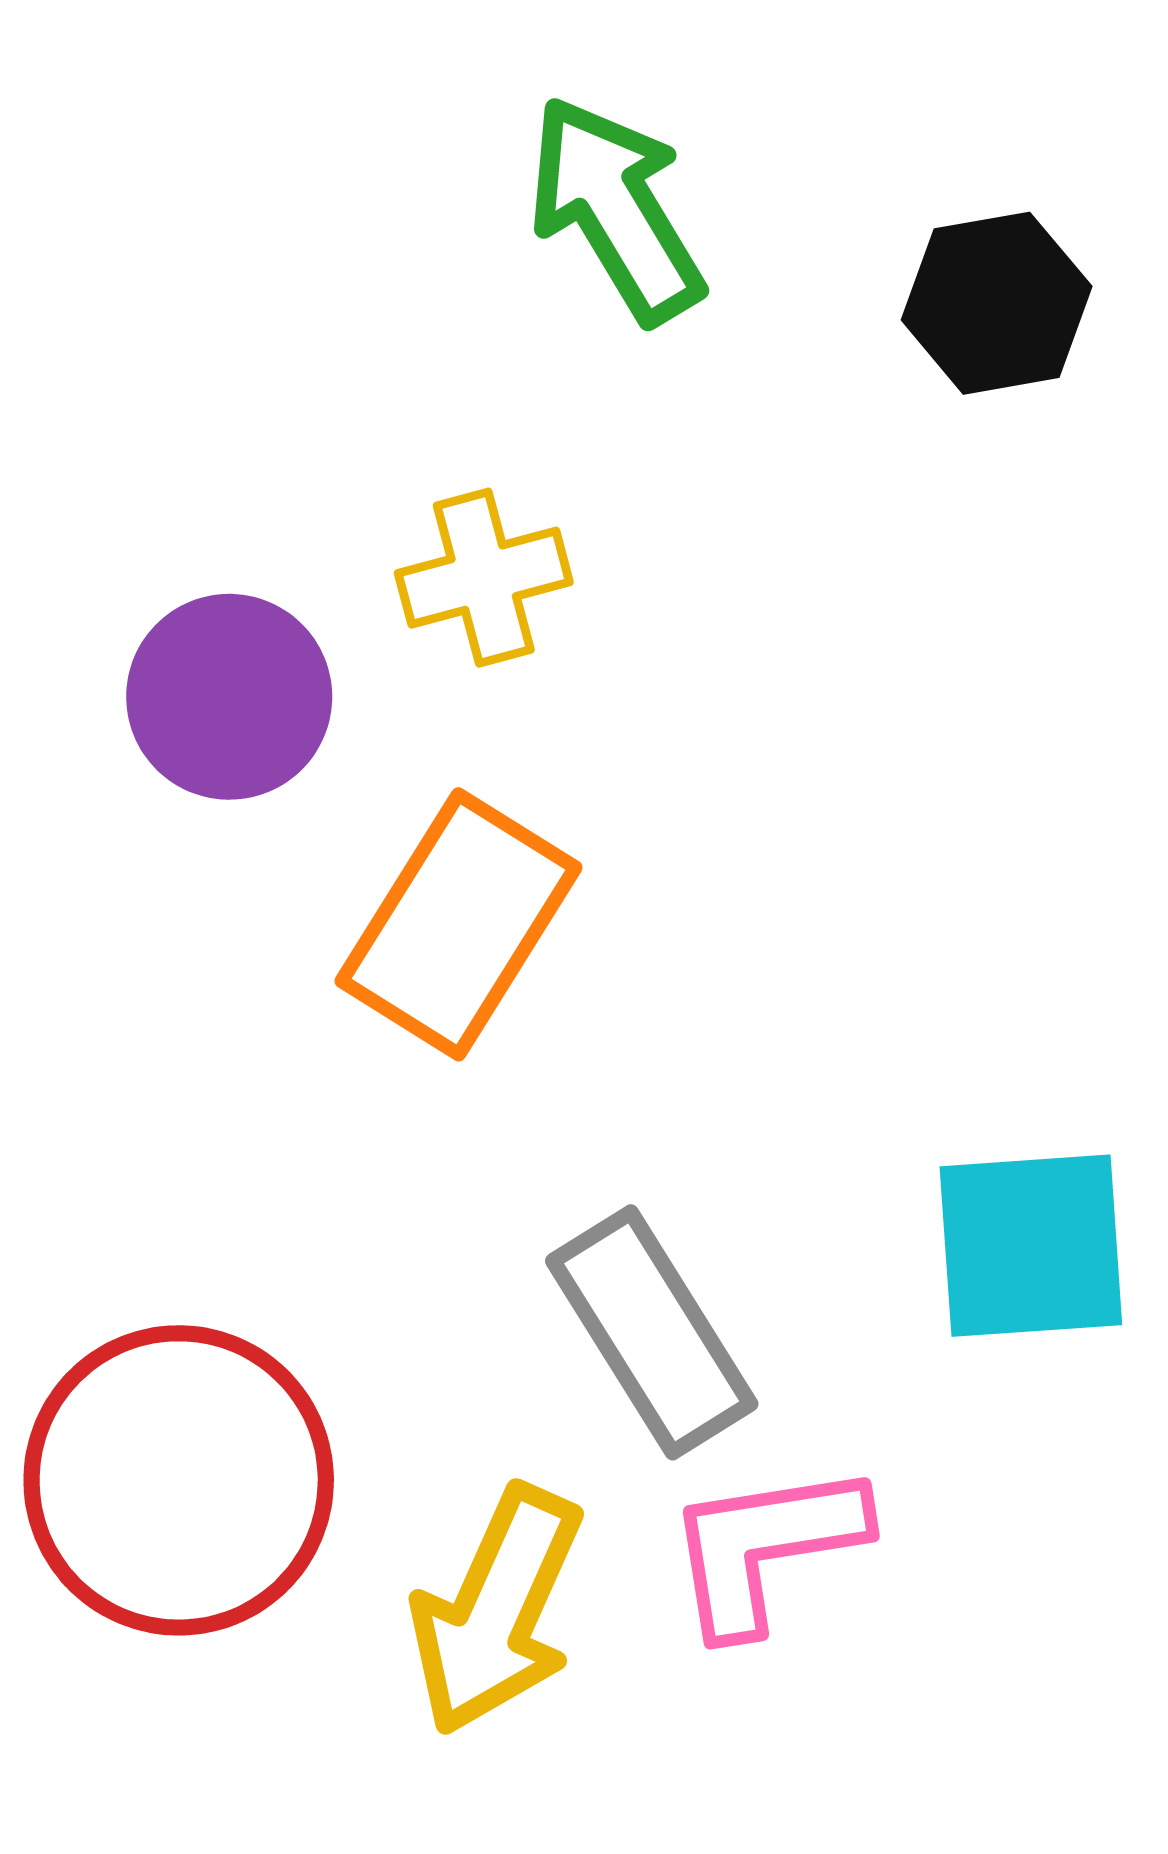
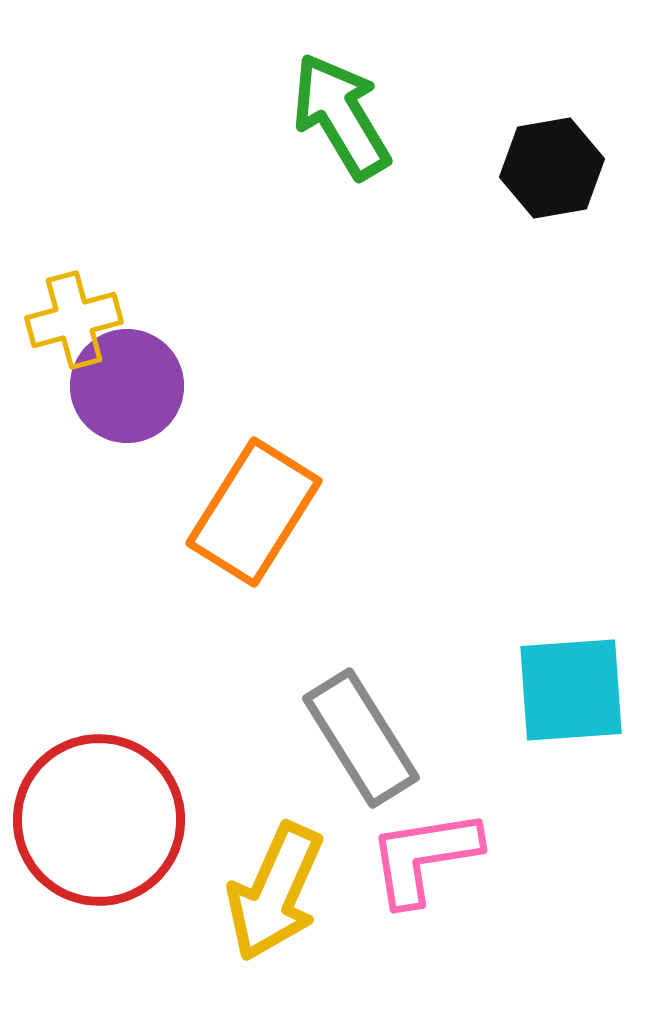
yellow cross: (484, 578) -> (74, 320), moved

